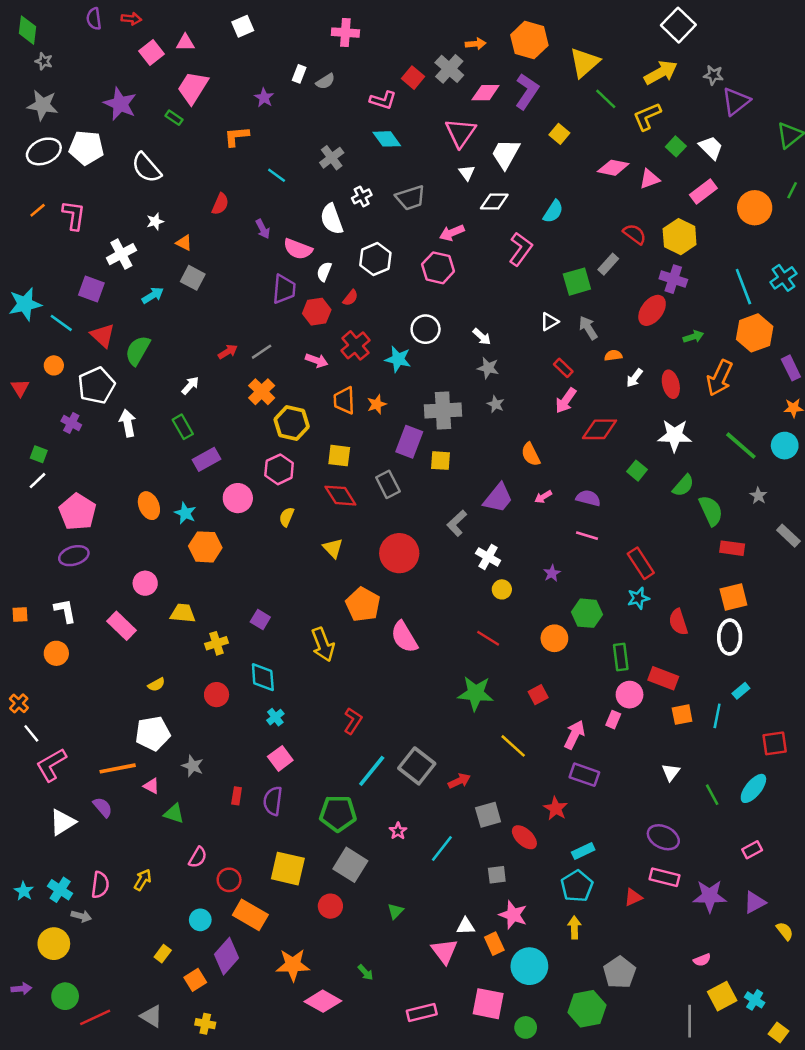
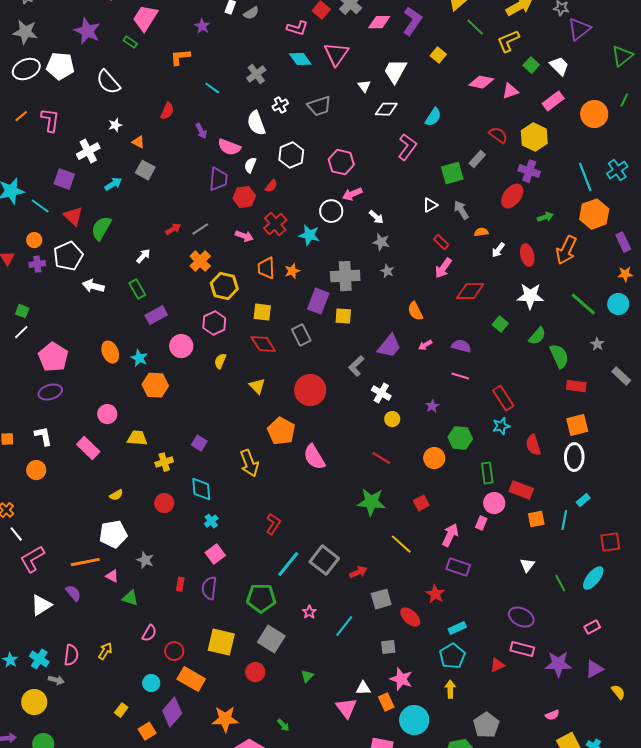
pink triangle: (461, 133) -> (336, 54), moved
pink arrow: (452, 233) -> (352, 194), moved
purple cross: (71, 423) -> (37, 264), moved, turned -35
white arrow: (128, 423) -> (93, 286), turned -65

